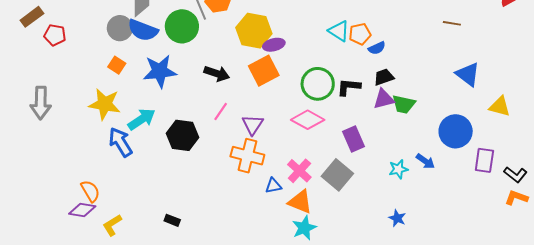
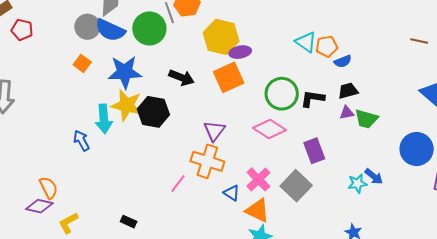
purple triangle: (384, 99) -> (347, 113), size x0.7
yellow star: (105, 104) -> (127, 105), moved
pink line: (221, 112) -> (178, 184), moved
cyan arrow: (142, 119) -> (104, 119), turned 116
black hexagon: (183, 135) -> (153, 112), moved
blue arrow: (121, 142) -> (81, 141), size x0.7
blue arrow: (425, 161) -> (374, 176), moved
blue triangle: (273, 186) -> (232, 193), turned 42

